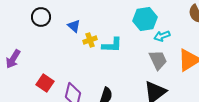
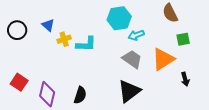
black circle: (41, 17) -> (17, 30), moved
gray trapezoid: (158, 60) -> (132, 59), turned -30

